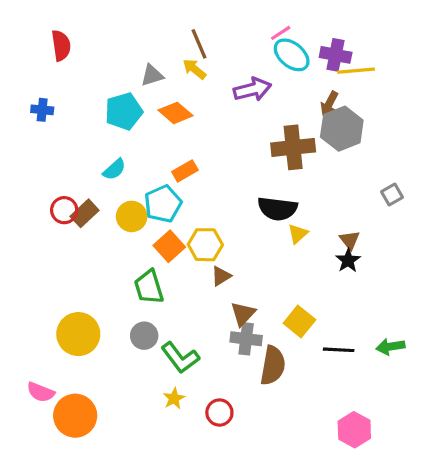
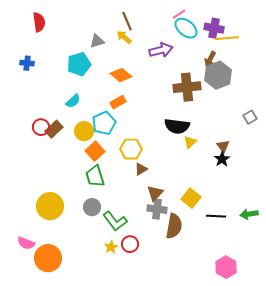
orange diamond: (176, 113) -> (121, 75), moved
orange square: (169, 246) -> (95, 151), moved
red circle: (219, 413) -> (130, 244), moved

